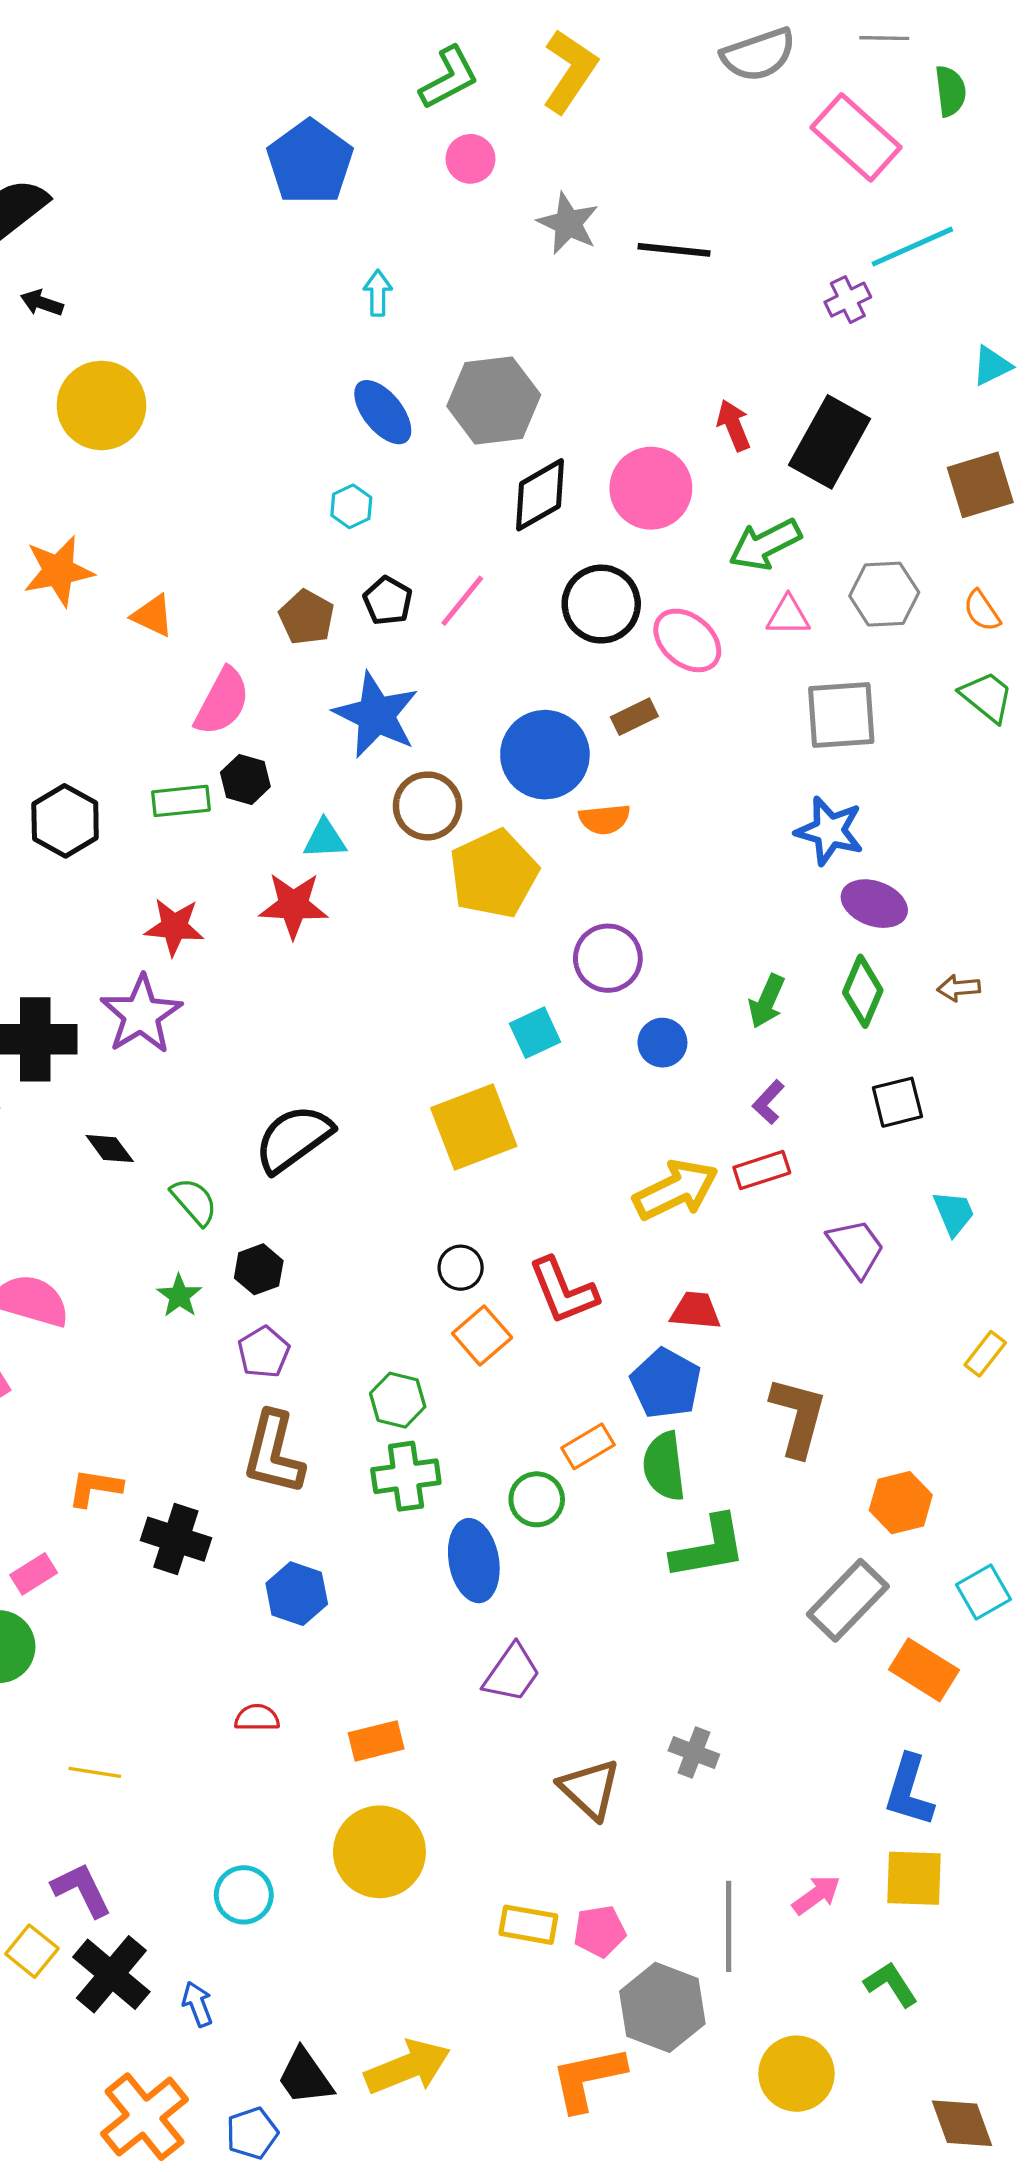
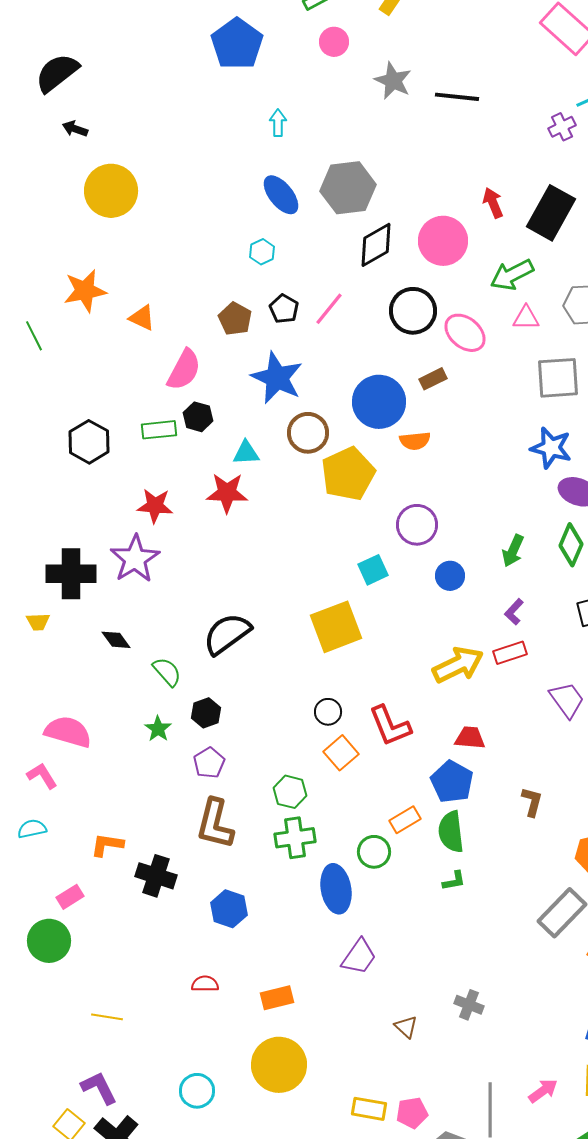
brown L-shape: (798, 1417) -> (532, 802), size x0.6
green L-shape: (709, 1547) -> (454, 881), moved, size x0.5
brown triangle: (590, 1789) -> (406, 1027), size x0.6

